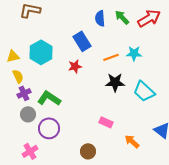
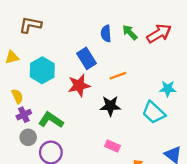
cyan star: (134, 53) -> (168, 89), moved
yellow triangle: (13, 56) -> (12, 57), moved
red star: (75, 66) -> (79, 85), size x1.5
black star: (115, 82) -> (110, 106), moved

